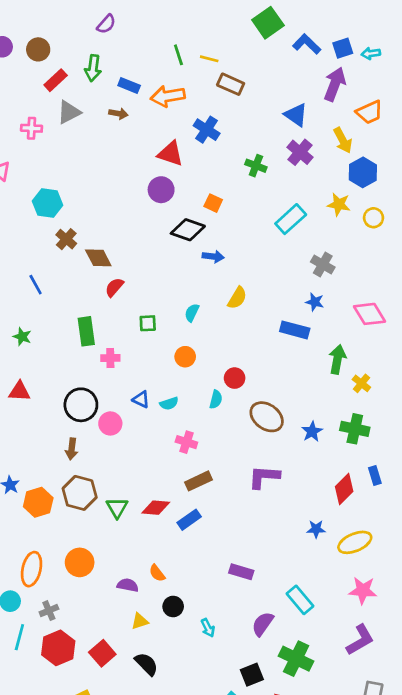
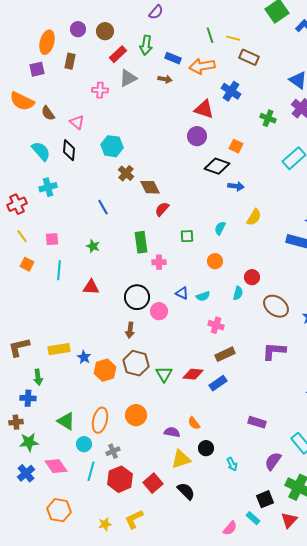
yellow triangle: (140, 621) -> (181, 459), size x1.5

